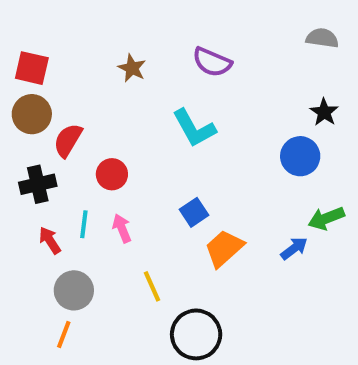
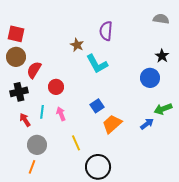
purple semicircle: (212, 62) -> (106, 31), turned 72
brown star: (132, 68) -> (77, 45), moved

